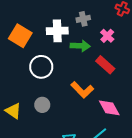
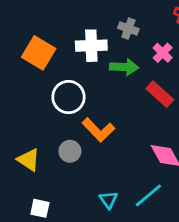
gray cross: (83, 19) -> (128, 29), turned 32
orange L-shape: (82, 90) -> (98, 130), moved

